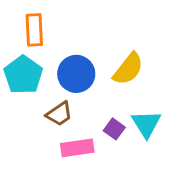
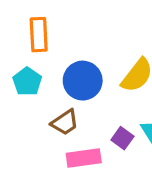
cyan pentagon: (23, 75) -> (27, 82), size x0.7

